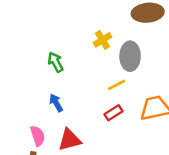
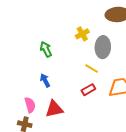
yellow line: (117, 85) -> (92, 69), turned 56

